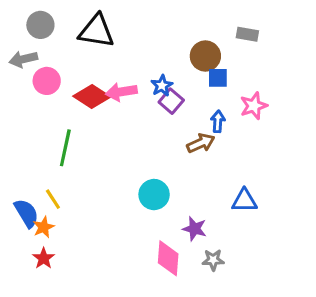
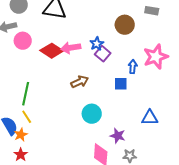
blue square: (218, 78) -> (121, 84), moved
pink star: (254, 106) -> (156, 57), size x1.4
brown arrow: (201, 143) -> (80, 82), moved
green line: (65, 148) -> (26, 94), moved

